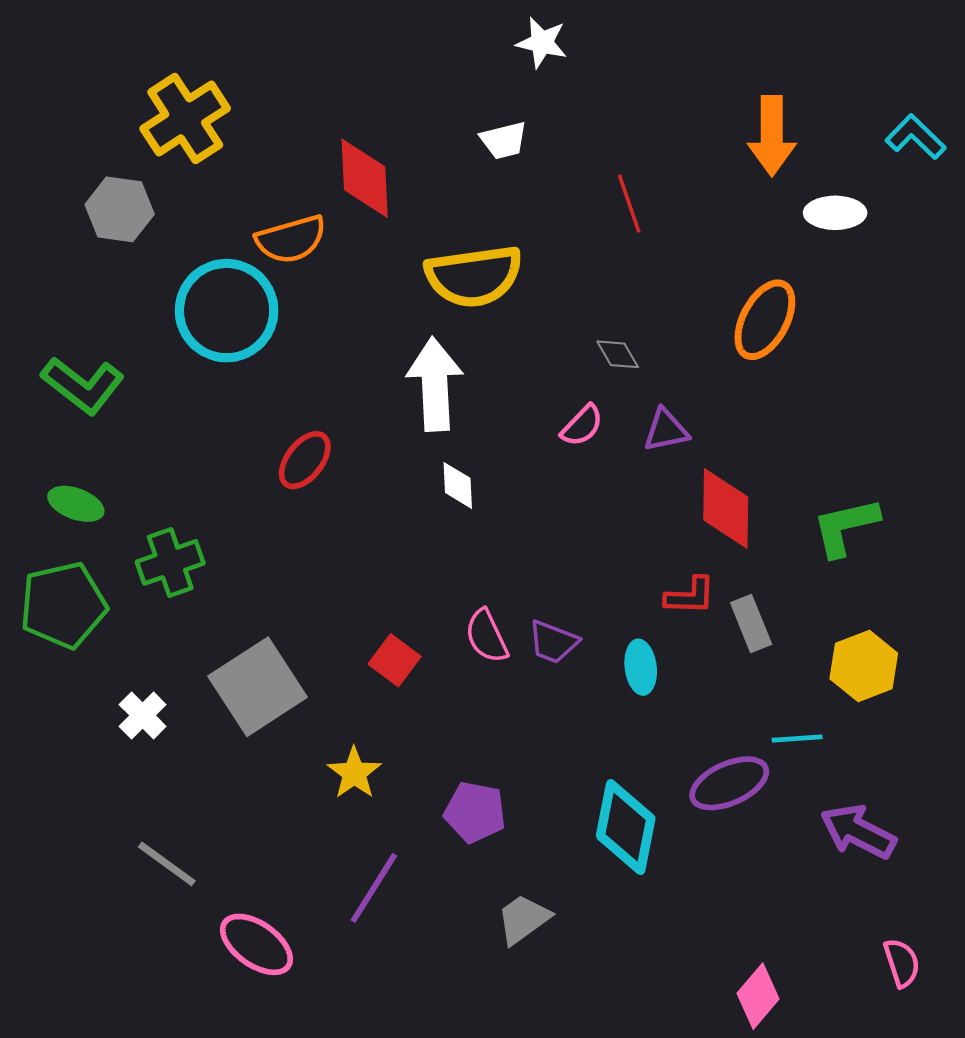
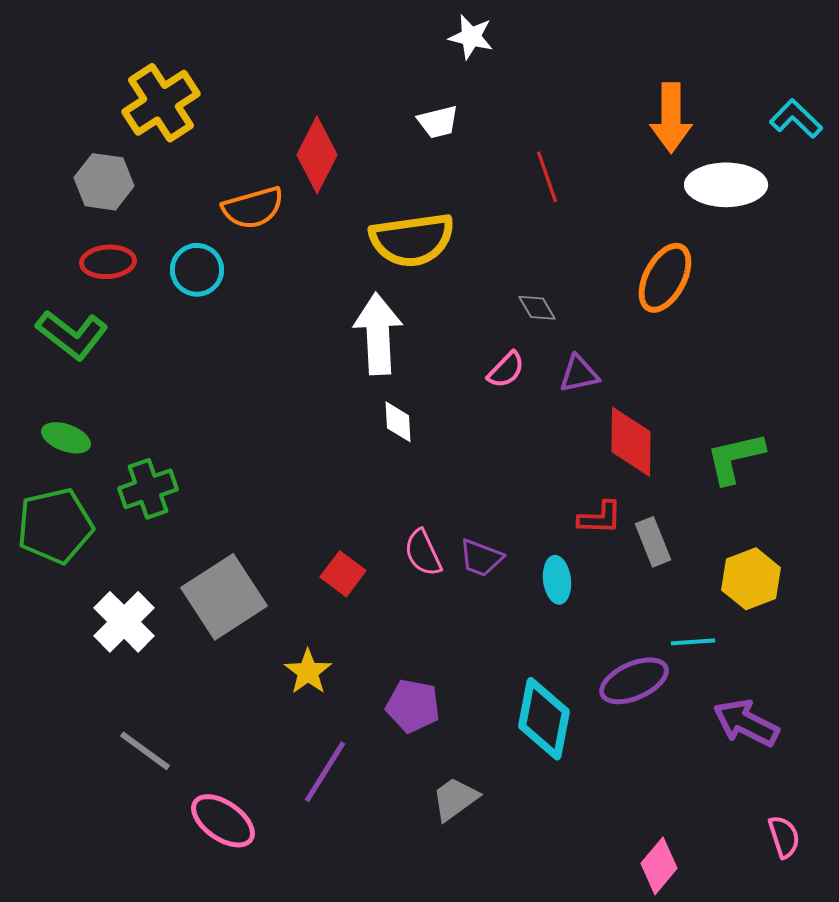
red diamond: (365, 178) -> (317, 155), turned 30
white ellipse: (835, 213) -> (726, 185), size x1.5
cyan circle: (227, 311) -> (197, 270), size x0.6
red ellipse: (305, 460) -> (108, 262), moved, turned 48
white cross: (143, 715) -> (124, 622), size x1.5

